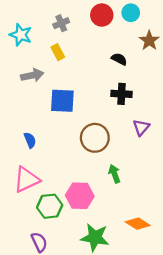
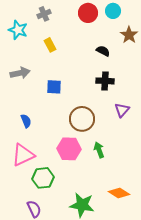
gray cross: (61, 23) -> (44, 14), moved
gray arrow: (32, 75) -> (20, 73), moved
blue square: (62, 101) -> (54, 87), size x0.7
pink hexagon: (80, 196) -> (69, 149), moved

